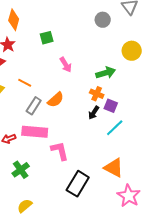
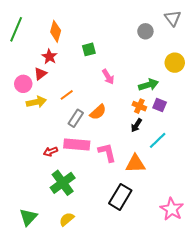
orange line: (25, 83) -> (67, 95), turned -64
purple square: (111, 106) -> (160, 105), moved
pink L-shape: (60, 151) -> (107, 153), moved
orange triangle: (114, 168) -> (135, 164), moved, turned -30
green cross: (21, 170) -> (63, 183), size x1.4

